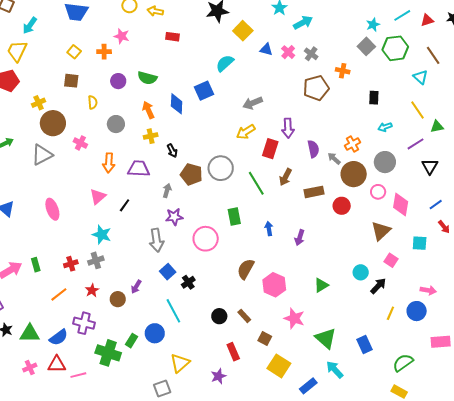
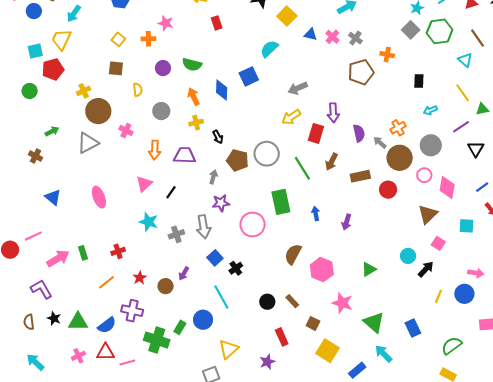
red rectangle: (173, 37) -> (217, 23), turned 64
green rectangle: (234, 217) -> (281, 202), size x1.4
gray cross: (96, 260) -> (176, 234), moved

